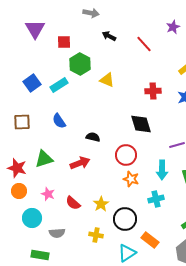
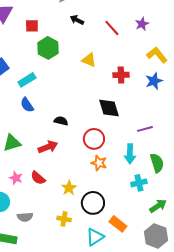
purple star: (173, 27) -> (142, 24), moved
yellow triangle: (107, 80) -> (89, 60), moved
cyan rectangle: (59, 85) -> (27, 80), moved
cyan cross: (156, 199) -> (139, 183), moved
red semicircle: (73, 203) -> (38, 178), moved

